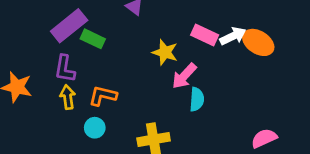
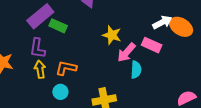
pink rectangle: (205, 35) -> (152, 45), moved

